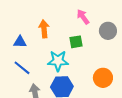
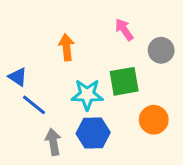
blue triangle: (20, 42) -> (18, 77), moved, turned 32
green square: (76, 42) -> (124, 81), moved, size x1.5

